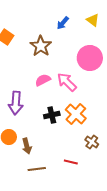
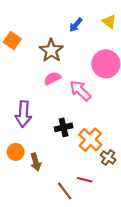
pink semicircle: (43, 80) -> (52, 78), moved
orange cross: (76, 114) -> (90, 140), moved
brown line: (37, 169) -> (65, 191), moved, turned 60

